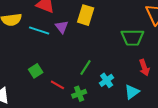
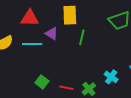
green line: (86, 67) -> (82, 37), moved
cyan cross: (107, 80) -> (111, 77), moved

